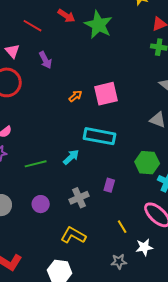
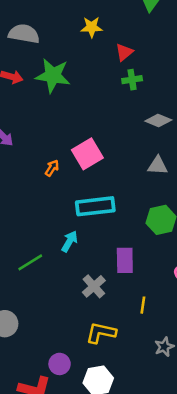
purple rectangle: (109, 185) -> (125, 260), size x1.5
purple circle: (41, 204) -> (60, 364), moved
yellow line: (122, 227) -> (143, 305), moved, turned 56

